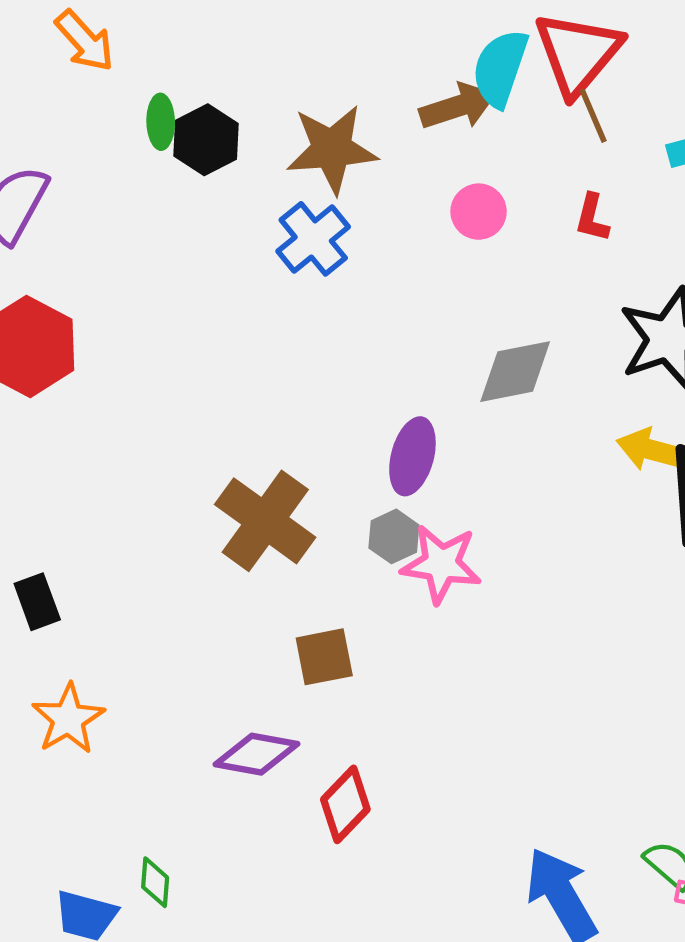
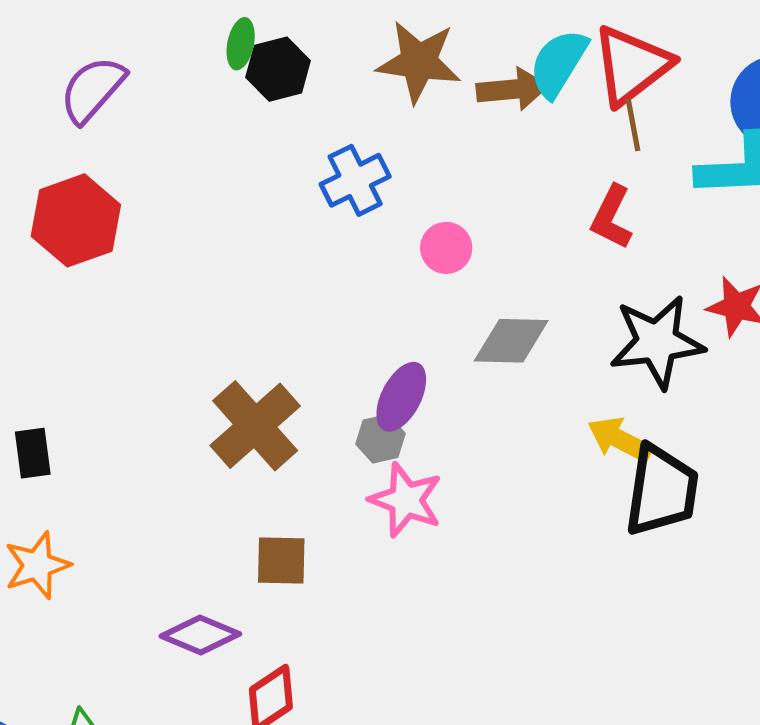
brown star: (332, 149) -> (419, 62), moved
pink circle: (479, 212) -> (446, 248), moved
red L-shape: (592, 218) -> (612, 217), size x1.4
gray hexagon: (394, 536) -> (380, 439), moved

